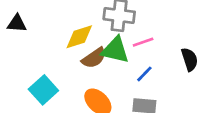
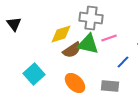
black triangle: (17, 23) -> (14, 24), turned 49
blue line: (144, 74) -> (123, 62), moved

